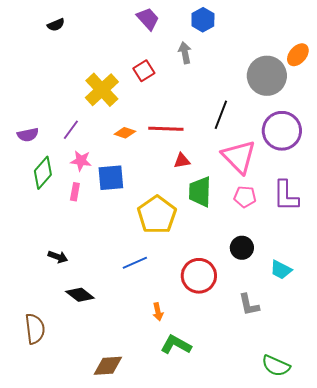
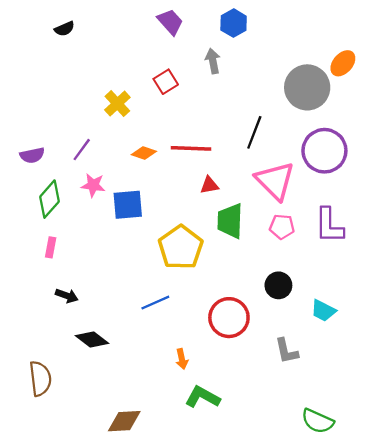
yellow cross: (102, 90) -> (117, 104), size x0.7
pink rectangle: (75, 192) -> (51, 247), moved

